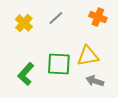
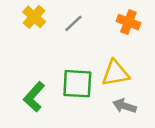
yellow cross: (24, 23) -> (34, 17), moved

